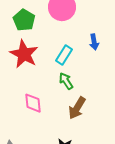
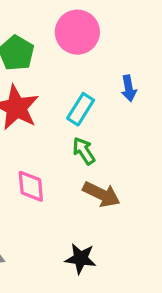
brown arrow: (77, 108) -> (101, 194), turned -95

